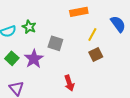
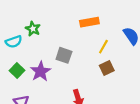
green star: (29, 27) -> (33, 29), moved

